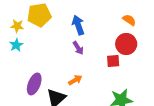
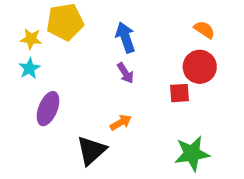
purple ellipse: (34, 84) -> (48, 109), moved

